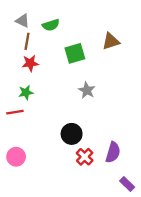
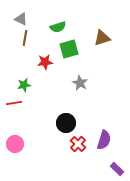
green semicircle: (51, 25) -> (58, 27), moved
red star: (30, 63) -> (45, 62), moved

